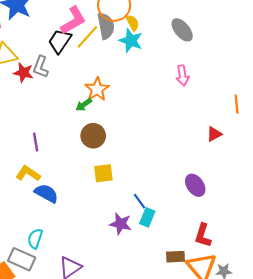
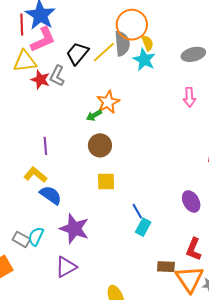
pink L-shape: (73, 20) -> (43, 40), moved
gray ellipse: (182, 30) -> (193, 54), turned -70
purple star: (121, 224) -> (74, 229), moved, size x1.4
gray rectangle: (22, 259) -> (21, 239), moved, size x0.7

